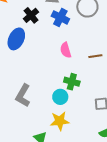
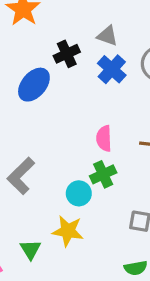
pink semicircle: (66, 50) -> (104, 138), moved
green cross: (72, 82) -> (103, 174), turned 35

